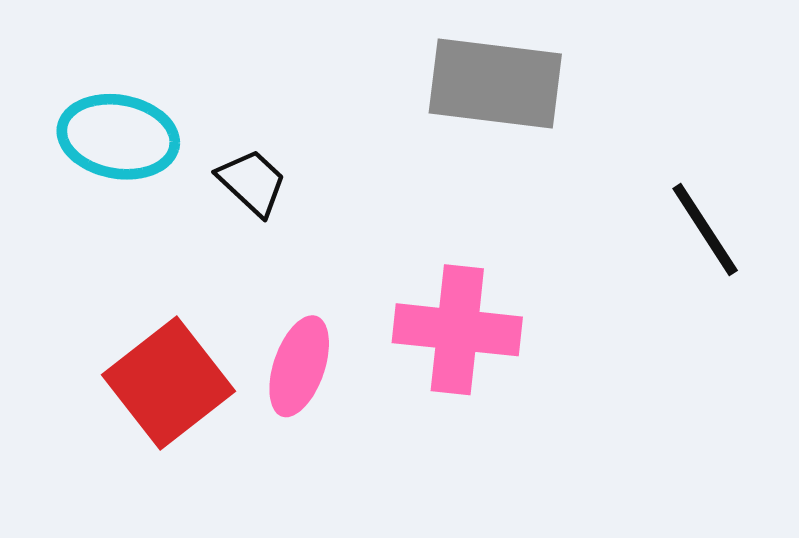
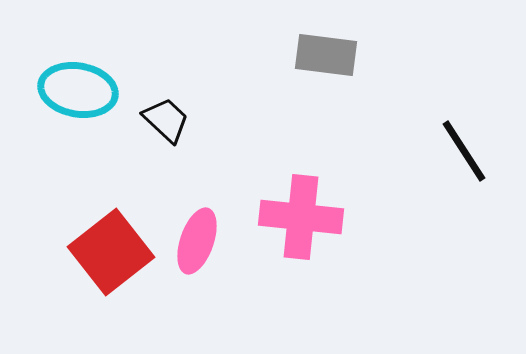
gray rectangle: (495, 84) -> (326, 55), size x0.7

